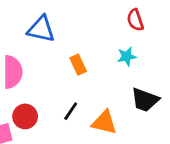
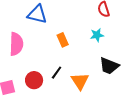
red circle: (25, 116) -> (34, 80), moved
orange triangle: (104, 122) -> (80, 81), turned 42

